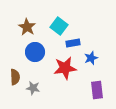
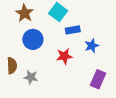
red star: (65, 68) -> (64, 56), size x0.7
purple rectangle: (97, 90) -> (98, 79), turned 30

